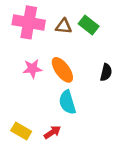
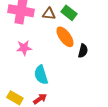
orange ellipse: (62, 70) -> (65, 37), moved
cyan semicircle: (67, 102) -> (41, 75), moved

